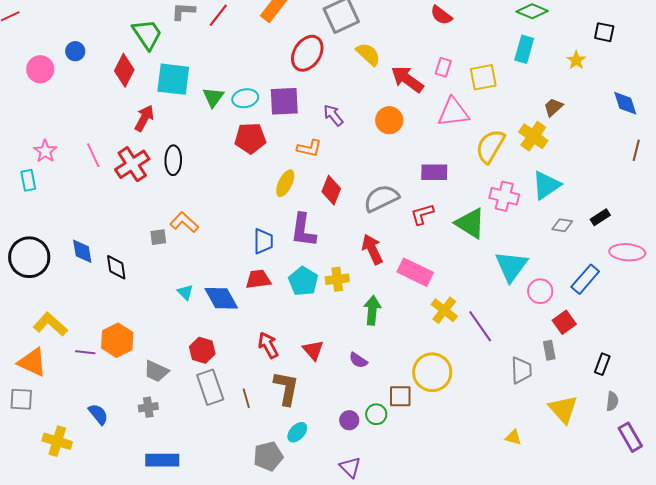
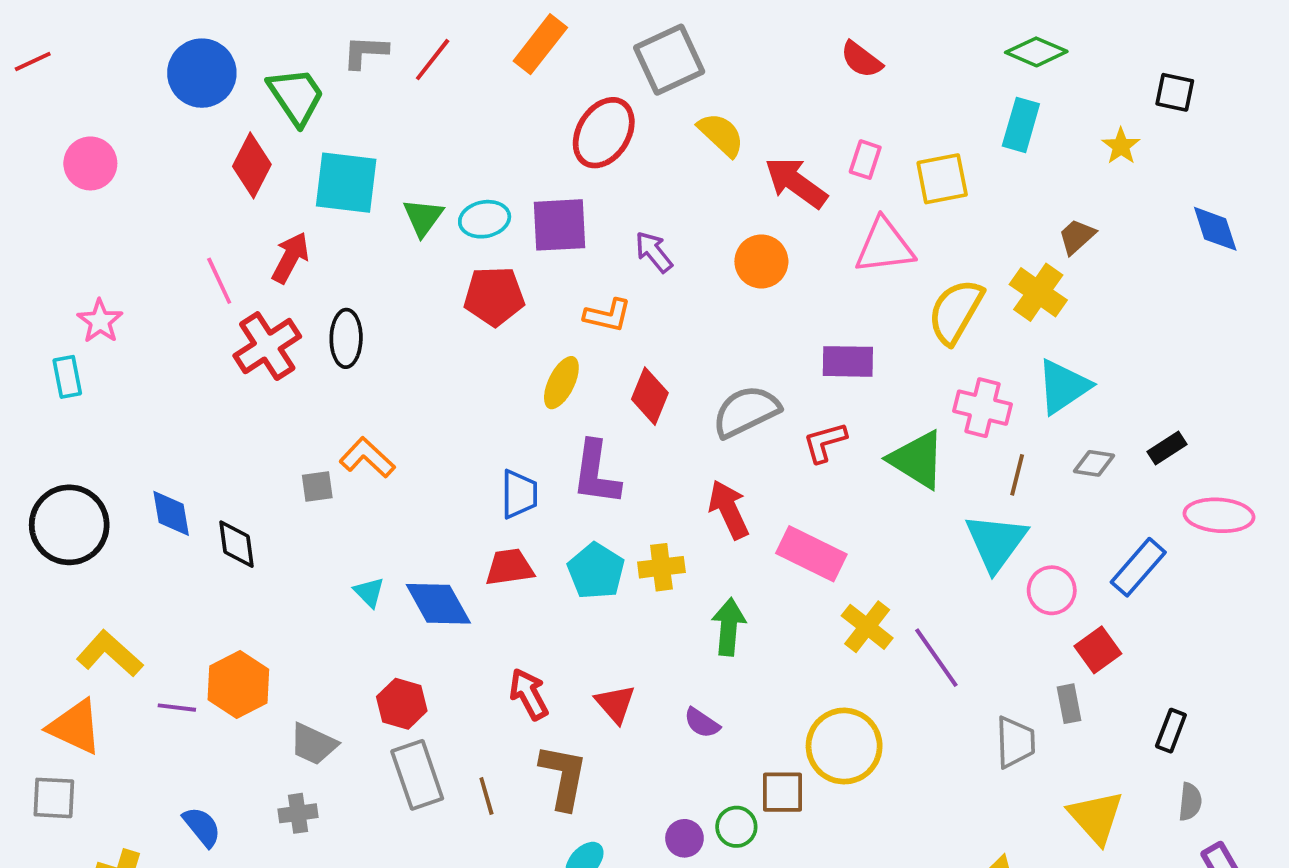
blue circle: (75, 51) -> (202, 73), moved, size x1.8
brown line: (636, 150) -> (1017, 475), moved
pink line: (93, 155) -> (219, 281), moved

